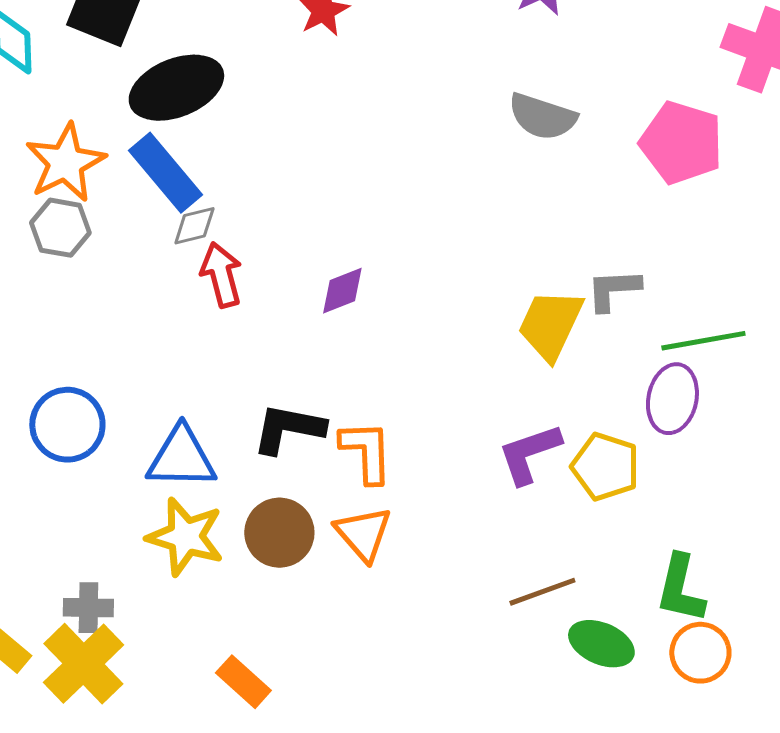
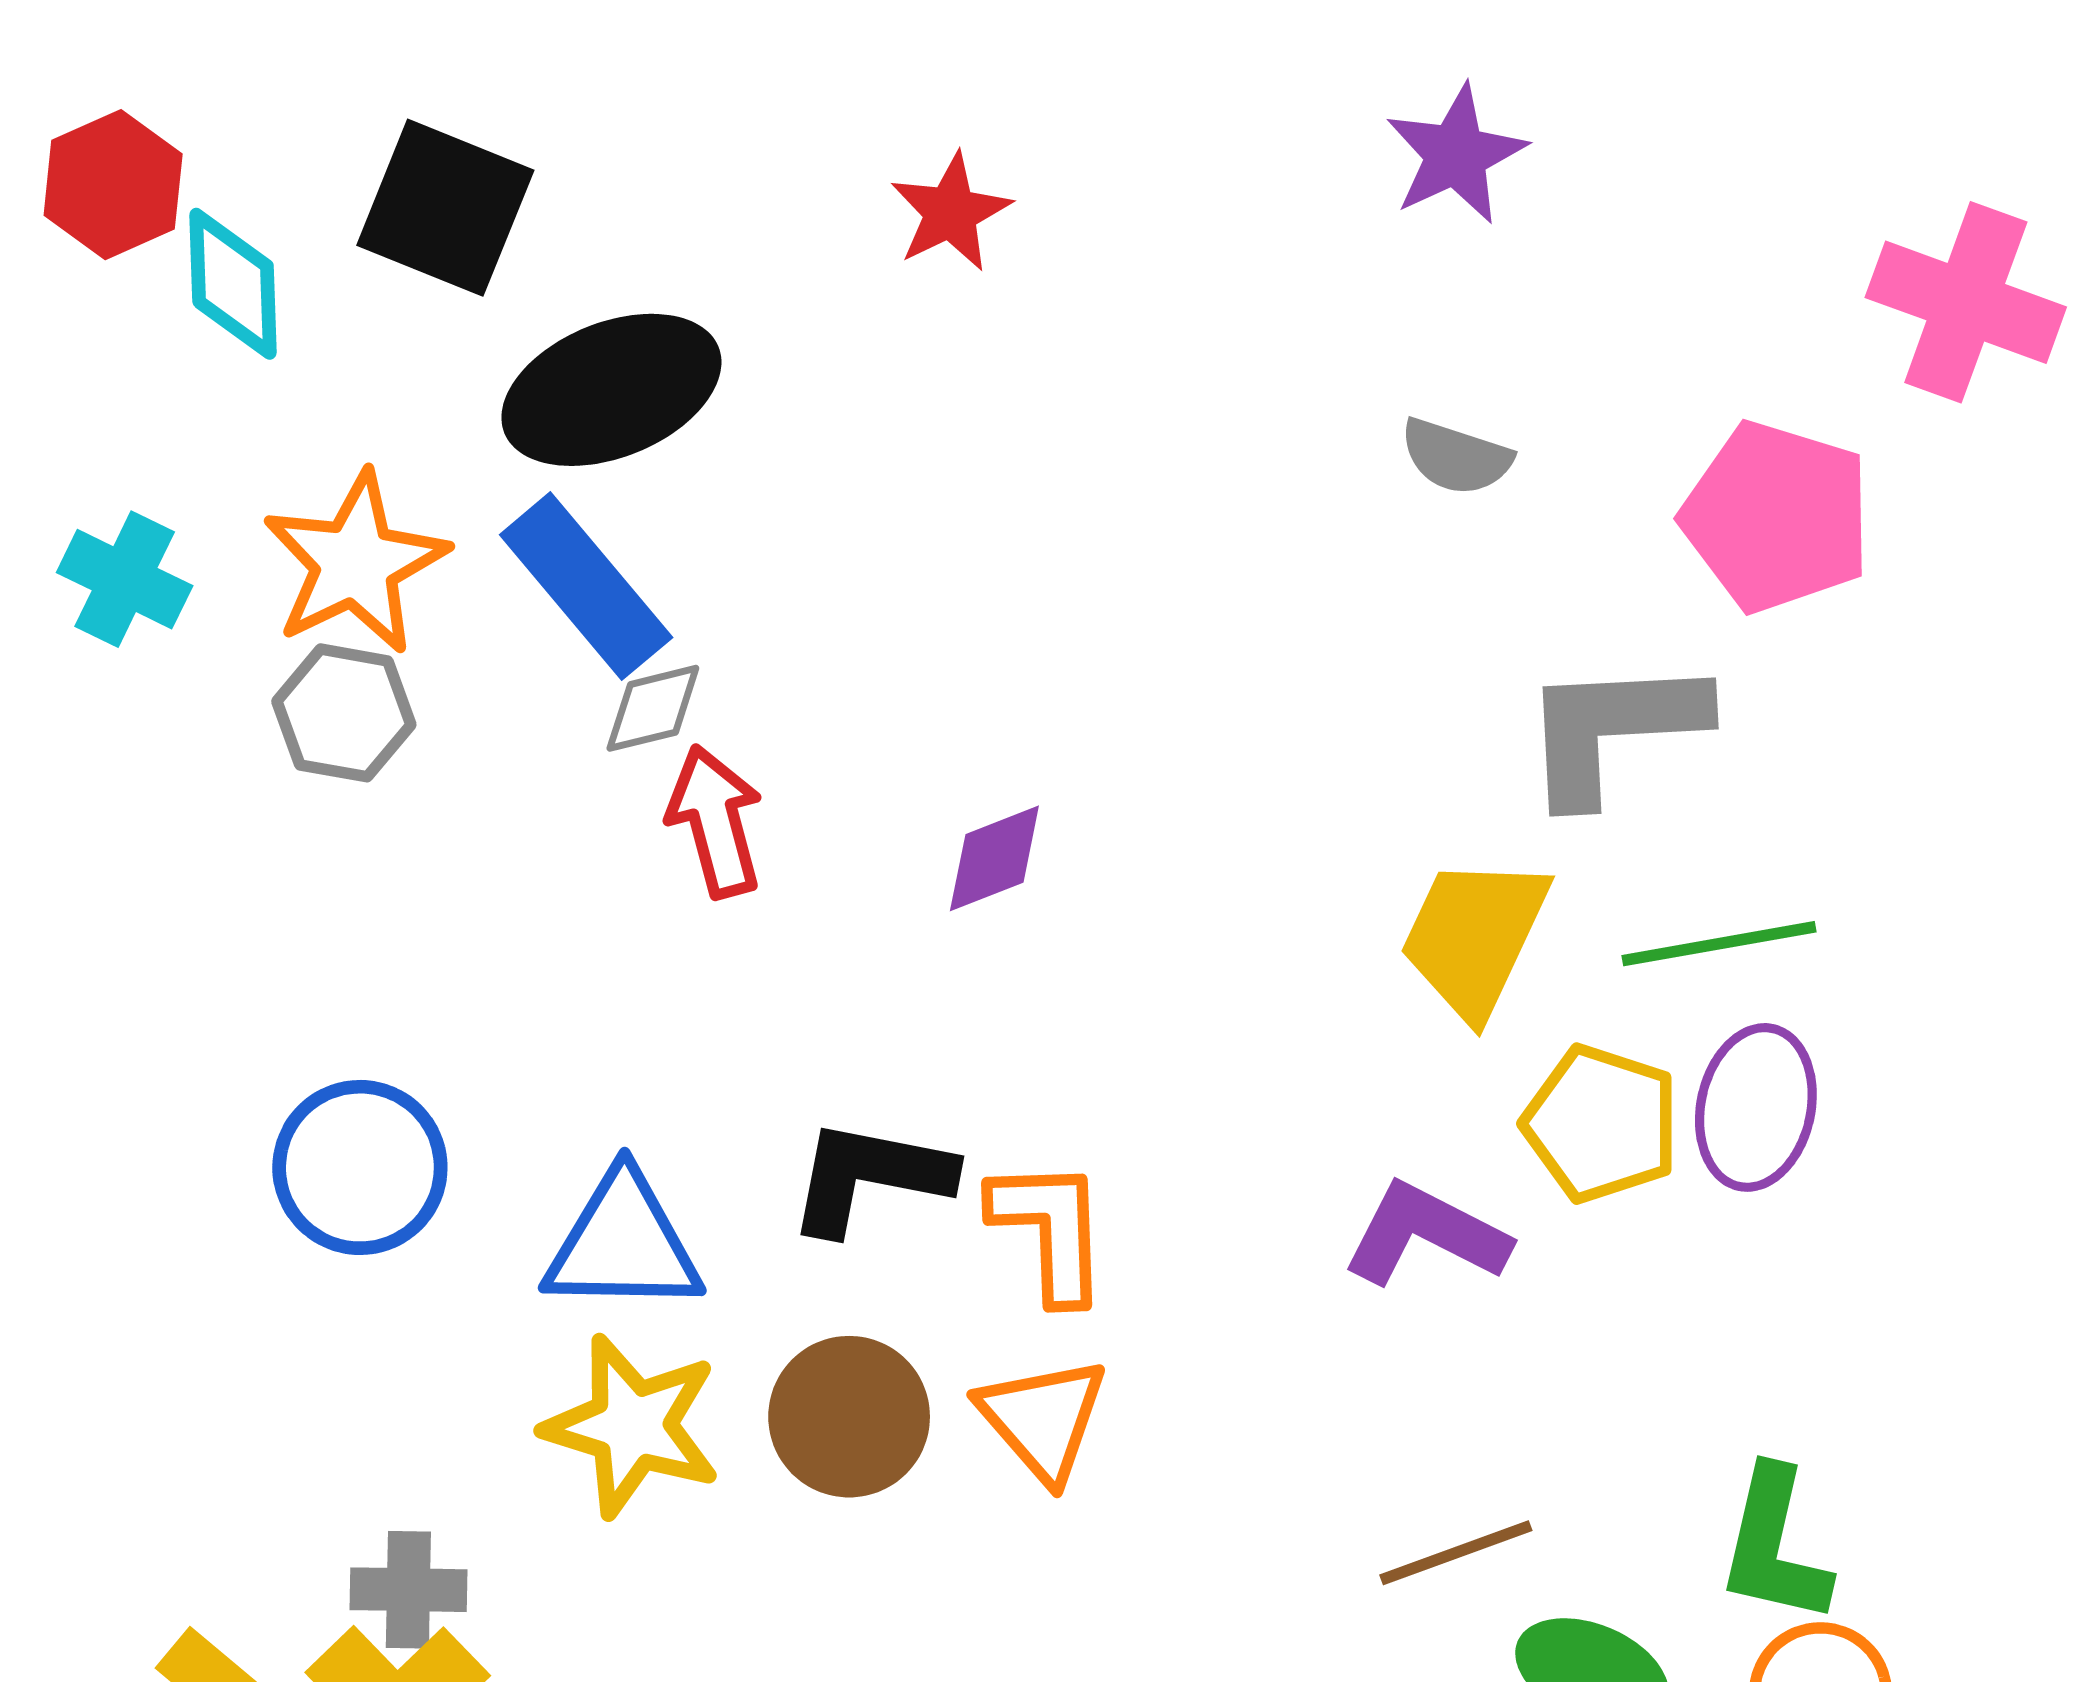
gray semicircle: (542, 117) -> (1456, 457), size x0.7
gray L-shape: (613, 290) -> (1613, 729), moved, size x1.5
green line: (703, 341) -> (1719, 944), moved
purple L-shape: (529, 454) -> (1426, 1234), turned 46
yellow pentagon: (605, 467) -> (1601, 1124), moved

